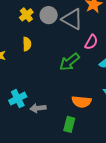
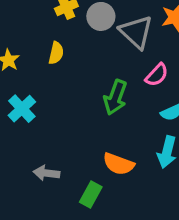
green arrow: (70, 62) -> (115, 97), turned -45
cyan cross: (18, 99) -> (22, 109), moved, turned -30
gray arrow: (38, 108) -> (46, 173), moved

